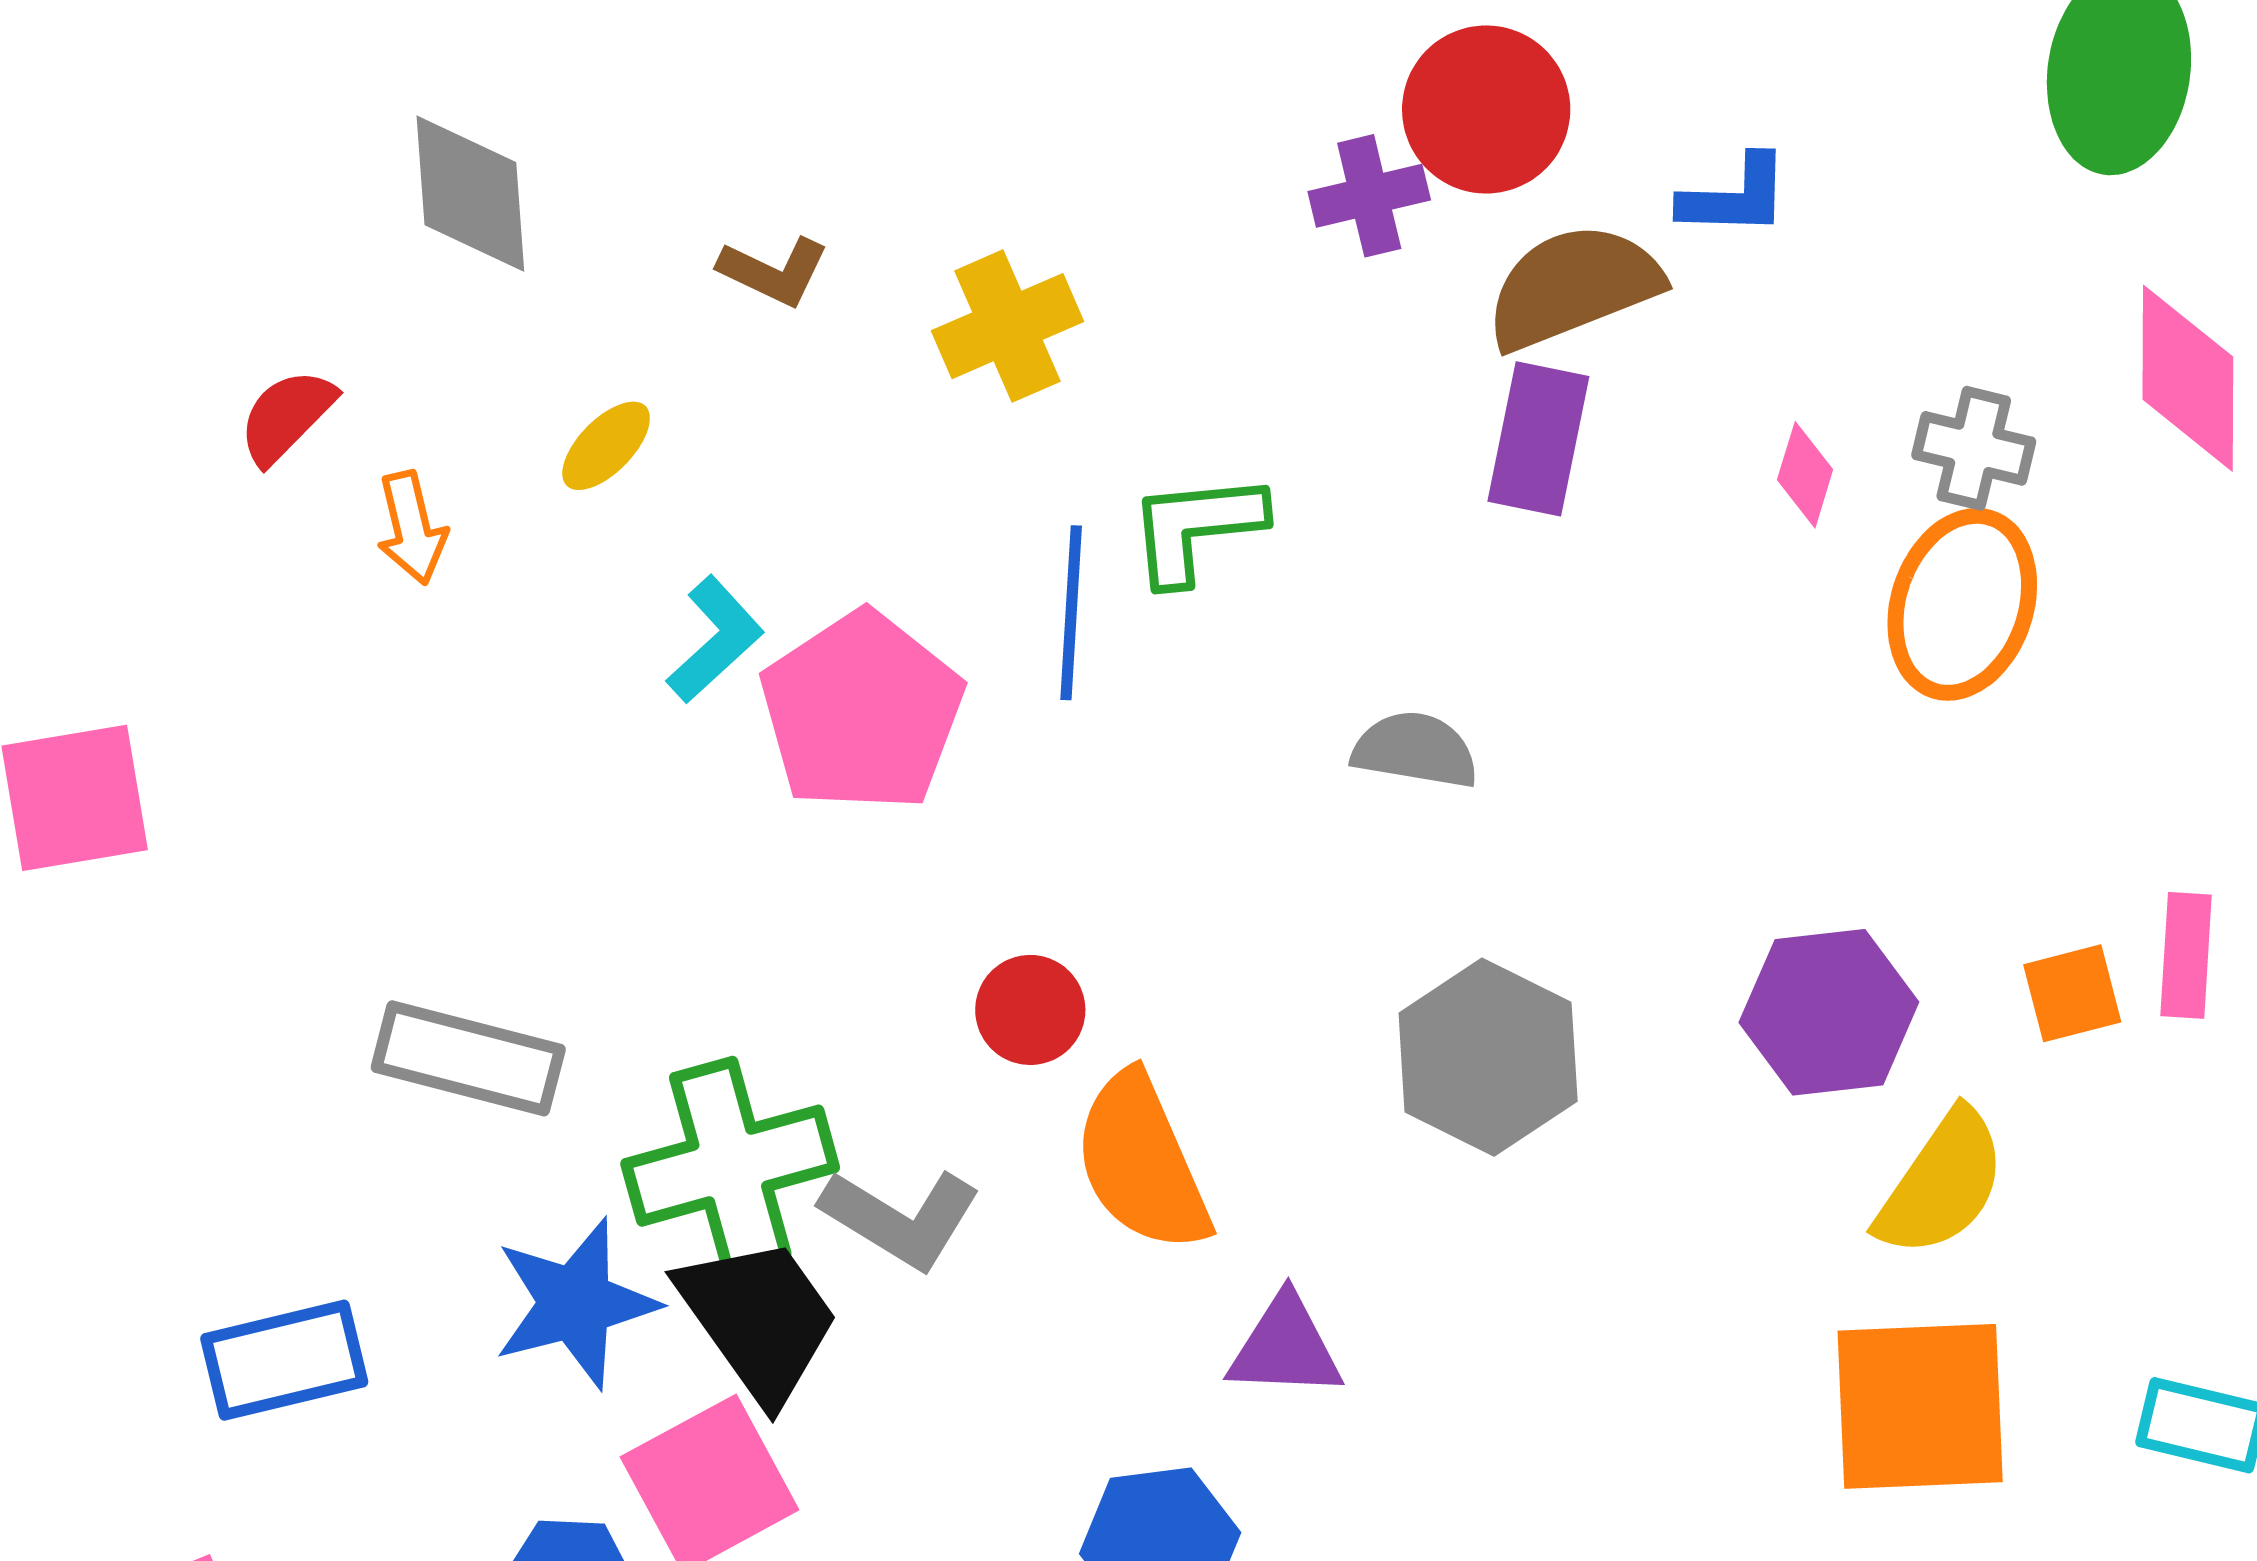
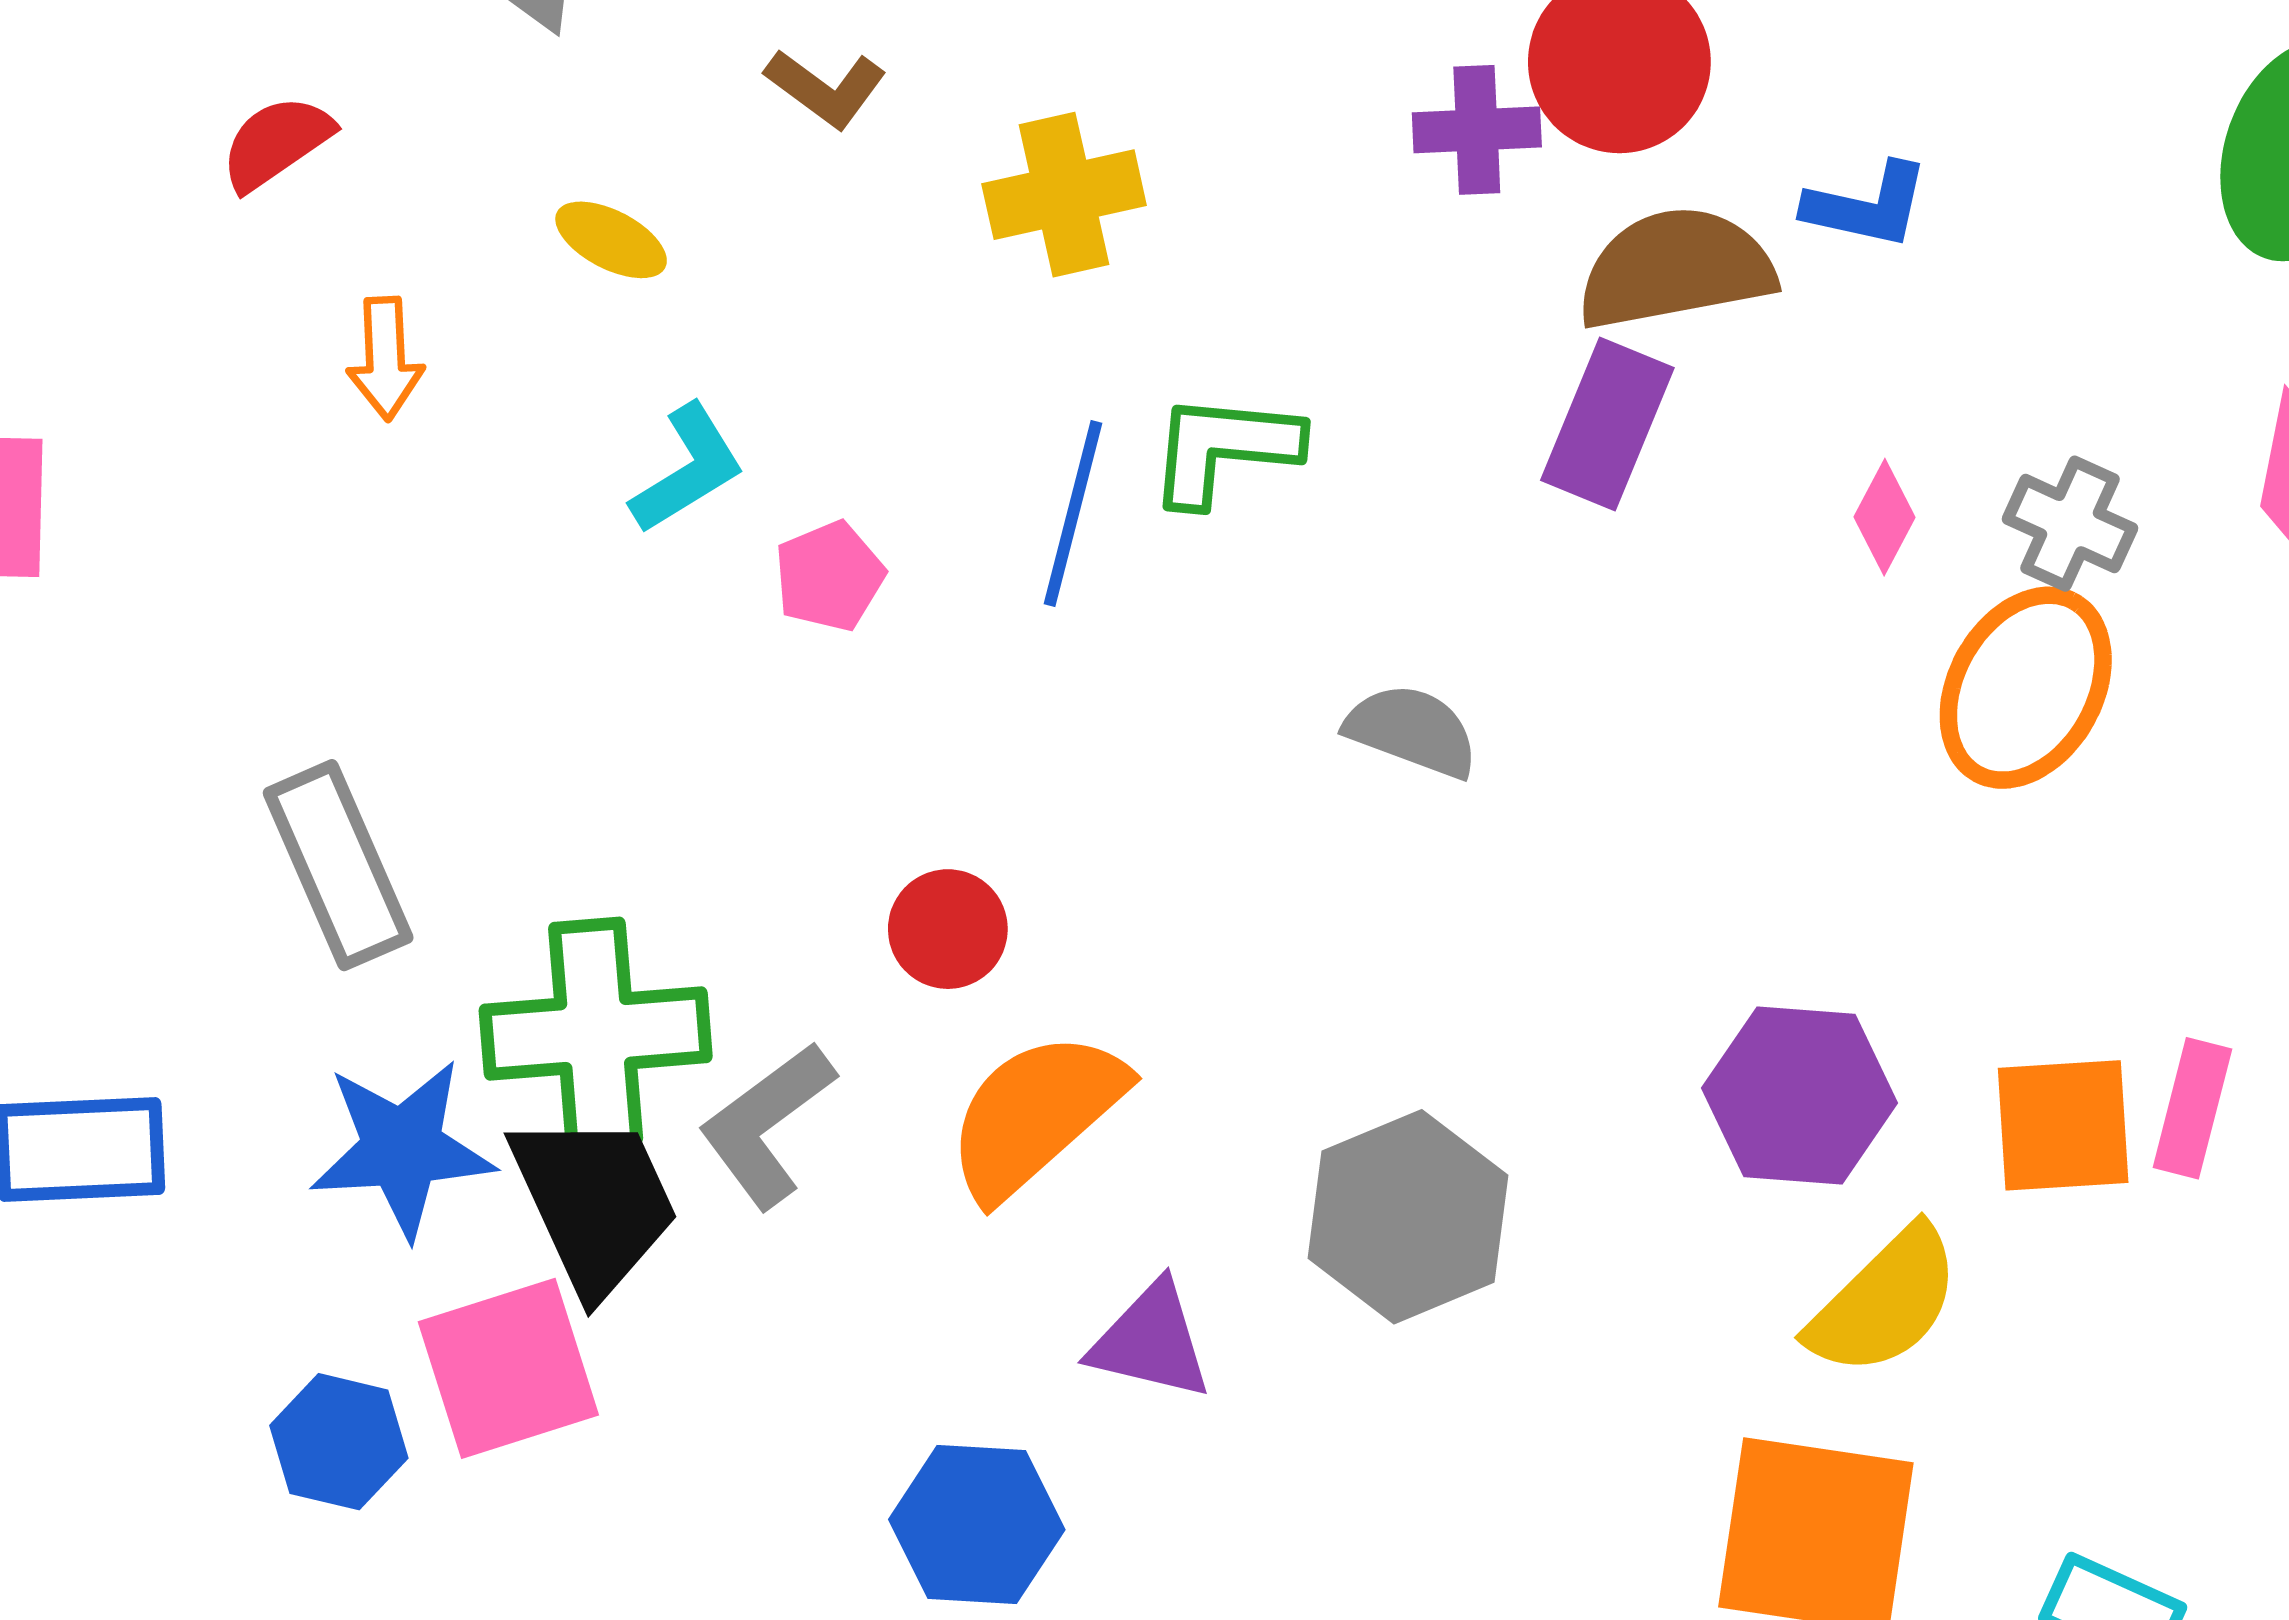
yellow ellipse: (606, 446) -> (611, 240), turned 62
orange arrow: (412, 528) -> (385, 358), moved
pink pentagon: (862, 712) -> (829, 576), size x0.5
orange square: (2072, 993) -> (2063, 1125), size x1.4
gray hexagon: (1488, 1057) -> (1408, 1217), moved
gray rectangle: (468, 1058) -> (338, 865), turned 41
orange semicircle: (1142, 1162) -> (1035, 1115), turned 61
gray L-shape: (901, 1218) -> (767, 1125), turned 101

